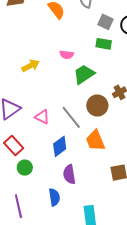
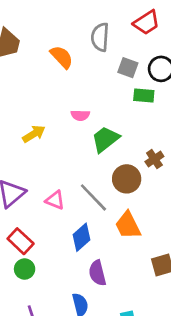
green rectangle: (104, 44) -> (144, 95), moved
green circle: (25, 168) -> (25, 269), moved

